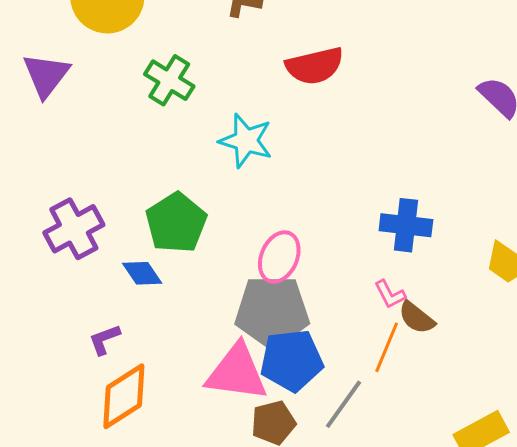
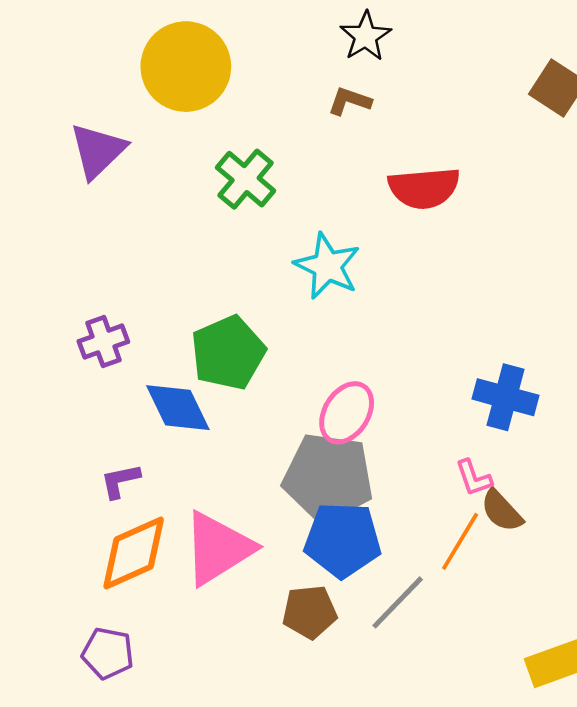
purple cross: (74, 229) -> (103, 341), size x0.7
blue diamond: (142, 273) -> (178, 408), size x1.4
pink triangle: (237, 373) -> (218, 548), moved, turned -48

